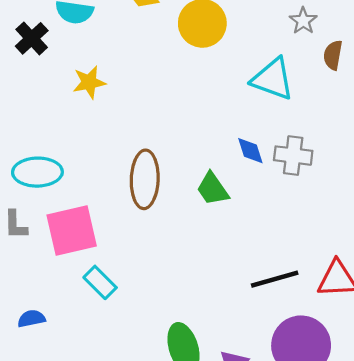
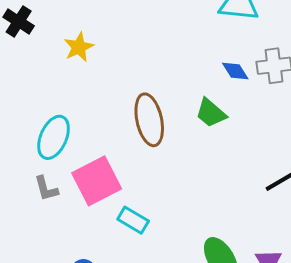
cyan ellipse: (37, 172) -> (54, 137), turned -51

